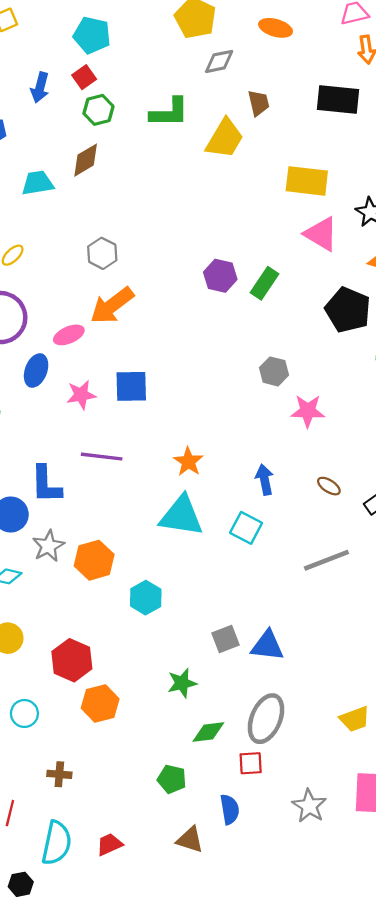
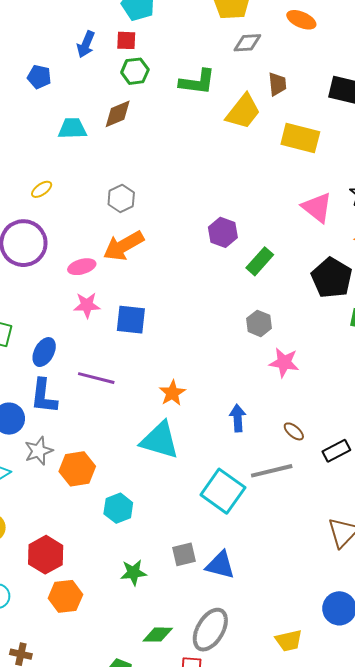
red square: (84, 77) -> (126, 40), turned 30
yellow rectangle: (307, 181) -> (300, 138), moved
green rectangle: (264, 283) -> (260, 261), moved
blue ellipse: (36, 371) -> (44, 352), moved
pink star: (81, 395) -> (87, 305), moved
cyan square: (246, 528) -> (223, 491), moved, size x1.5
gray line: (326, 560) -> (272, 471), moved
green star: (182, 683) -> (133, 573), moved

